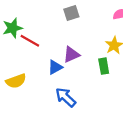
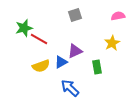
green rectangle: (104, 66) -> (97, 67), moved
yellow semicircle: (16, 81) -> (41, 66), moved

